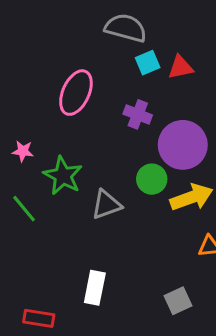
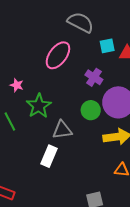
gray semicircle: (126, 28) -> (80, 22), moved
green circle: (152, 179) -> (91, 110), moved
white rectangle: (95, 288) -> (49, 156), moved

